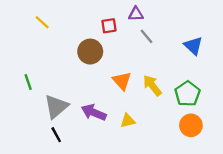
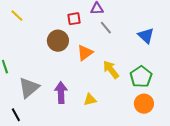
orange triangle: (122, 81) -> (85, 53), moved, turned 36
purple arrow: (94, 112) -> (61, 93), turned 65
black line: (56, 135) -> (16, 115), moved

